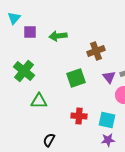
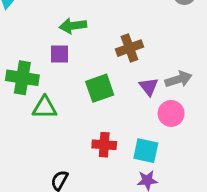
purple square: (30, 32) -> (60, 54), moved
green cross: (24, 71) -> (22, 78), turned -30
green triangle: (39, 101) -> (45, 108), moved

